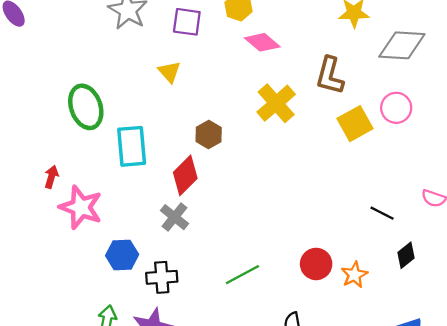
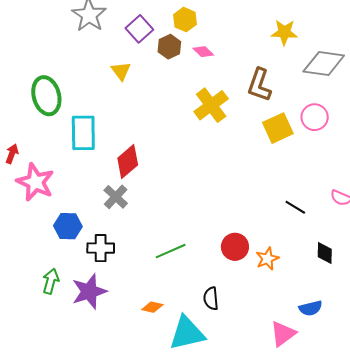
purple square: (187, 22) -> (139, 29), turned 36
pink diamond: (262, 42) -> (203, 52), size x0.7
brown hexagon: (209, 134) -> (169, 47), moved
black diamond: (406, 255) -> (325, 253), moved, turned -55

